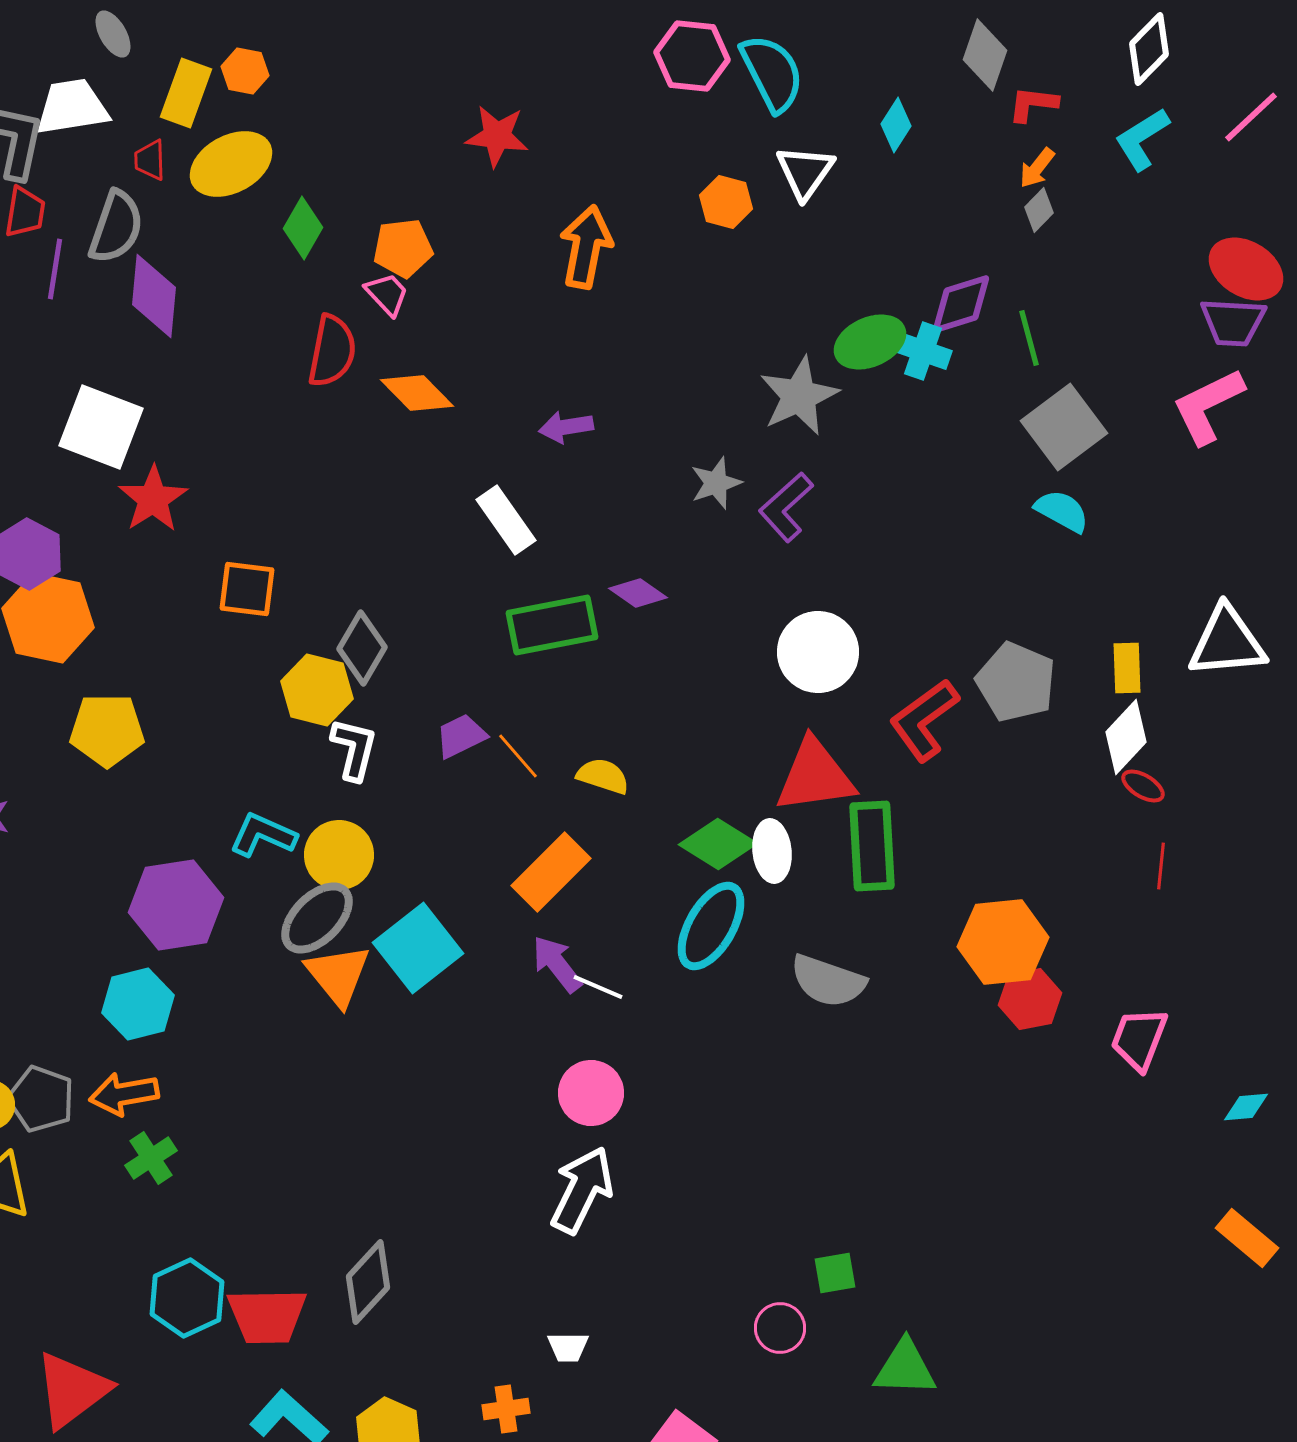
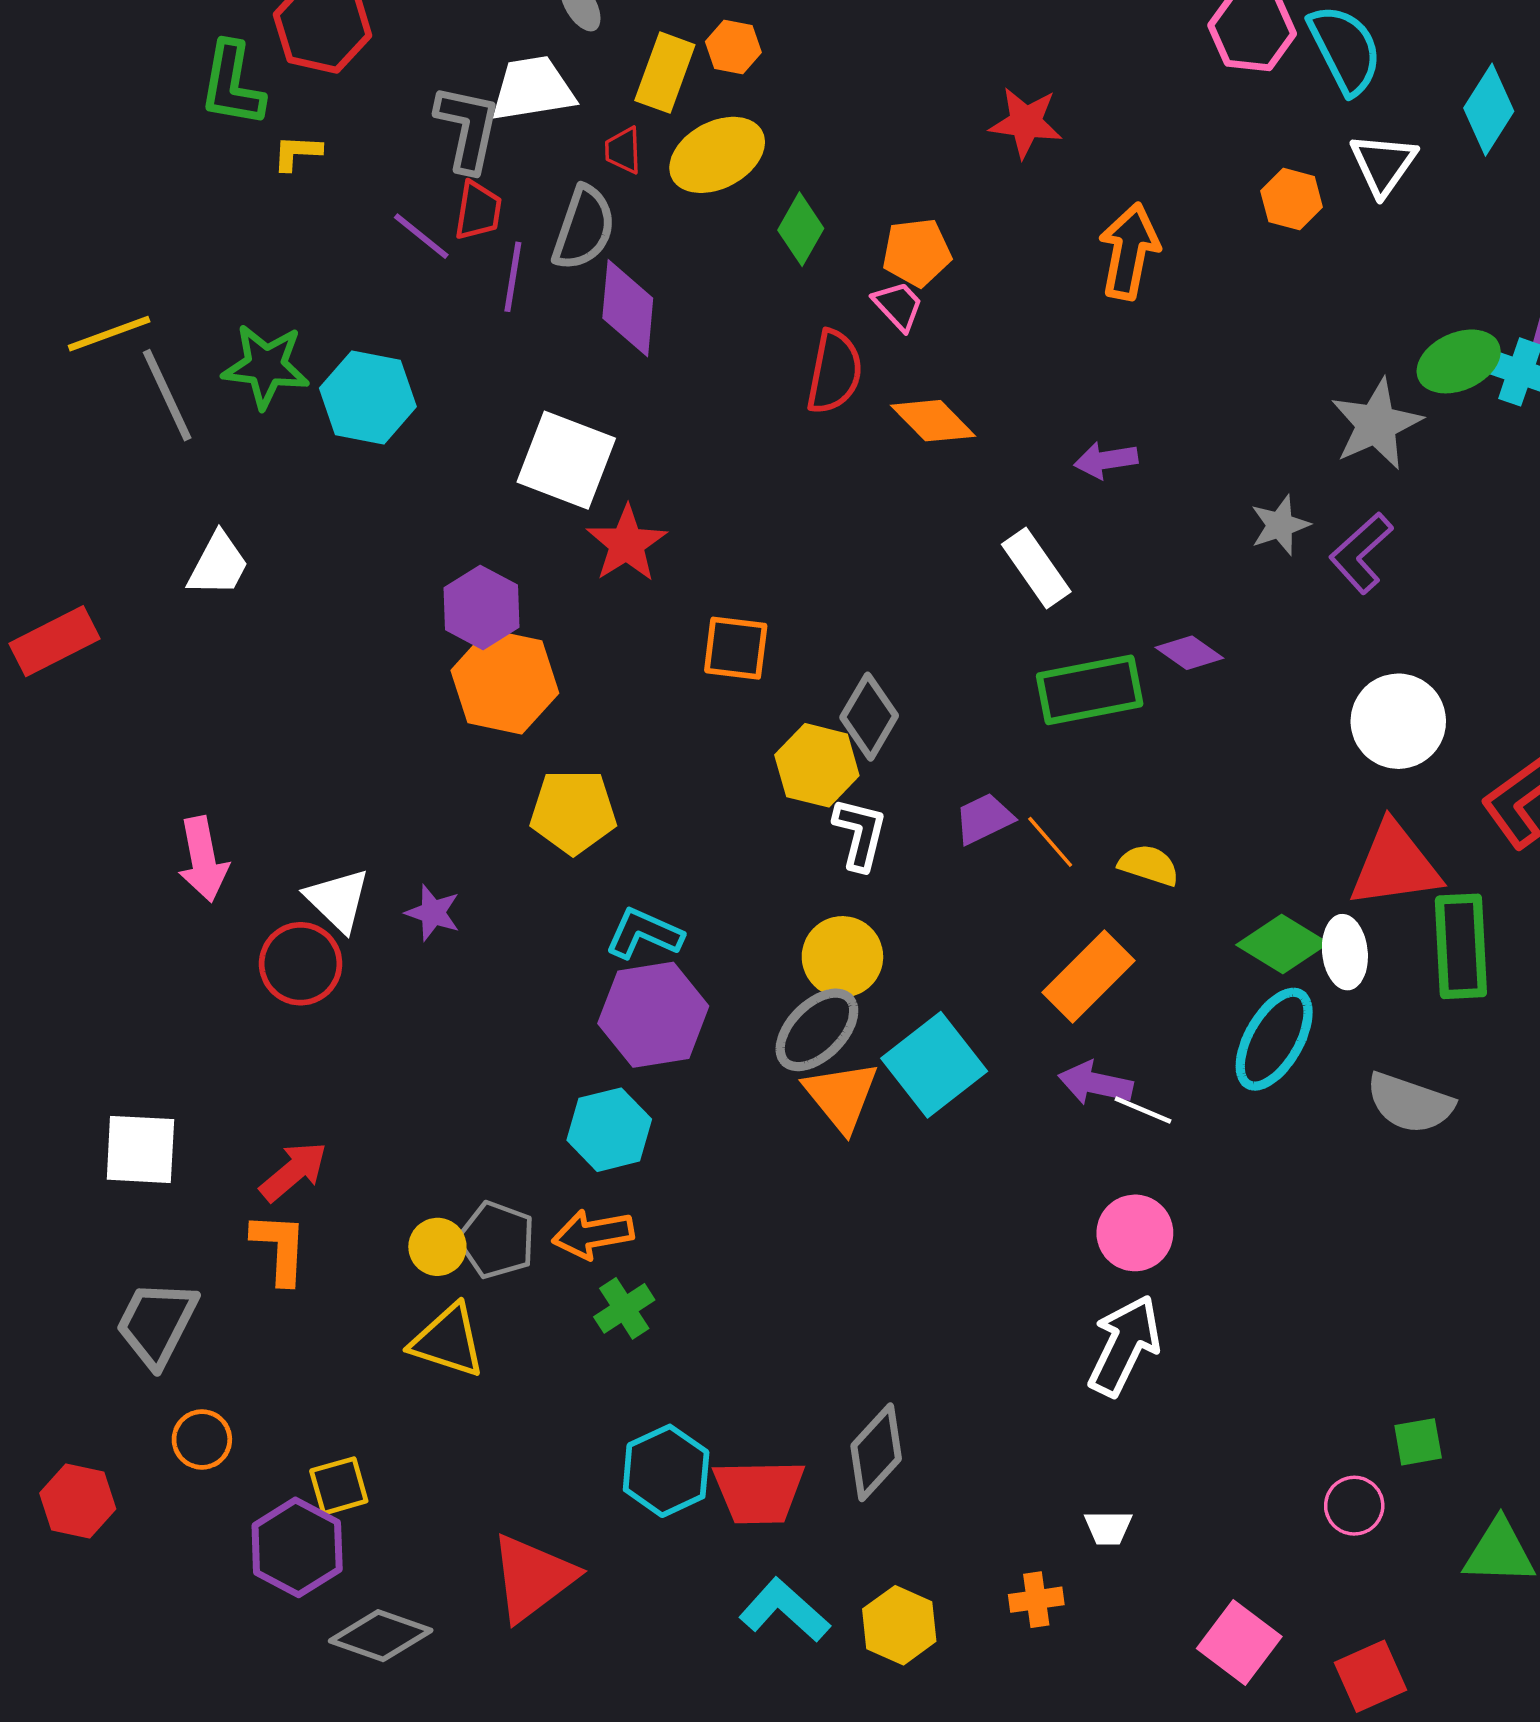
cyan diamond: (896, 125) -> (1489, 110), size x1.4
cyan L-shape: (263, 835) -> (644, 934), moved
purple arrow: (557, 964) -> (1095, 1083), turned -40

